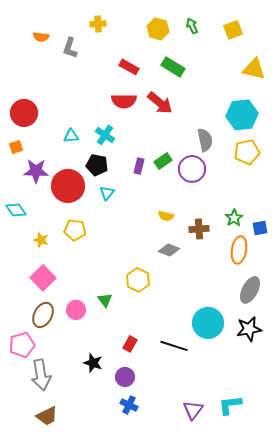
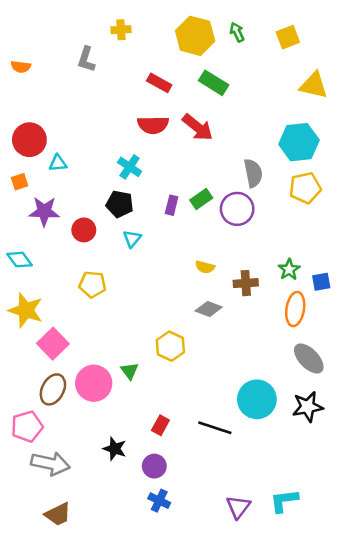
yellow hexagon: (158, 29) -> (195, 36), size x1.4
orange semicircle: (41, 37) -> (21, 67), moved
cyan triangle: (71, 136) -> (58, 163), moved
red circle: (68, 186) -> (84, 230), size x0.6
yellow star: (41, 240) -> (26, 310), moved, size x1.8
gray ellipse: (250, 290) -> (309, 358), turned -72
pink circle: (76, 310) -> (94, 383), size x1.5
gray arrow: (41, 375) -> (50, 464), turned -68

